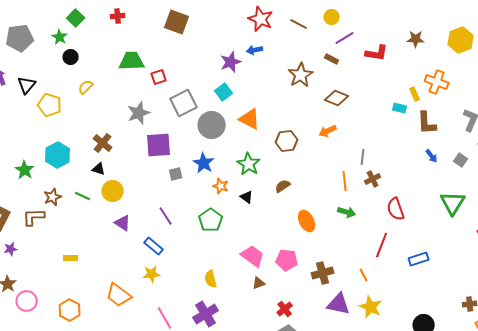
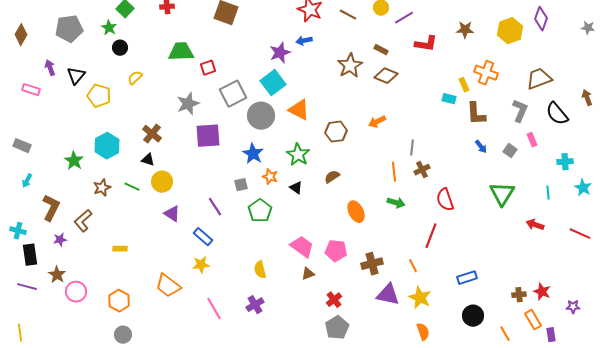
purple line: (345, 38) -> (404, 18), moved
cyan square: (224, 92) -> (273, 83), size x1.4
brown diamond: (337, 98) -> (386, 76), moved
gray square: (176, 174) -> (241, 185), moved
brown L-shape: (34, 217) -> (83, 221), moved, turned -40
blue rectangle: (419, 259) -> (467, 278), moved
purple cross: (206, 314) -> (255, 305), size x0.7

